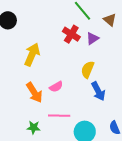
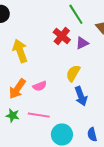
yellow arrow: (32, 55) -> (20, 51), turned -50
orange arrow: (34, 92) -> (17, 89), turned 60
green star: (34, 128) -> (13, 115), moved

